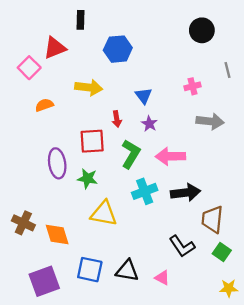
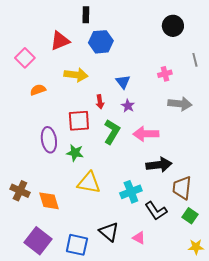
black rectangle: (81, 20) -> (86, 15), moved
red triangle: (55, 48) -> (60, 41), moved
cyan cross: (145, 191) -> (131, 192), moved
blue square: (90, 270) -> (77, 245), moved
black triangle: (127, 271) -> (109, 232), turned 30
purple square: (44, 281) -> (38, 241), turned -32

